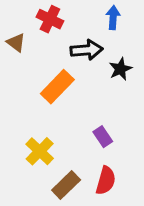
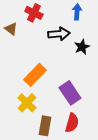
orange rectangle: (57, 87) -> (35, 75), moved
purple rectangle: (103, 137) -> (70, 93), size x1.6
brown rectangle: (66, 185) -> (45, 126), turned -36

